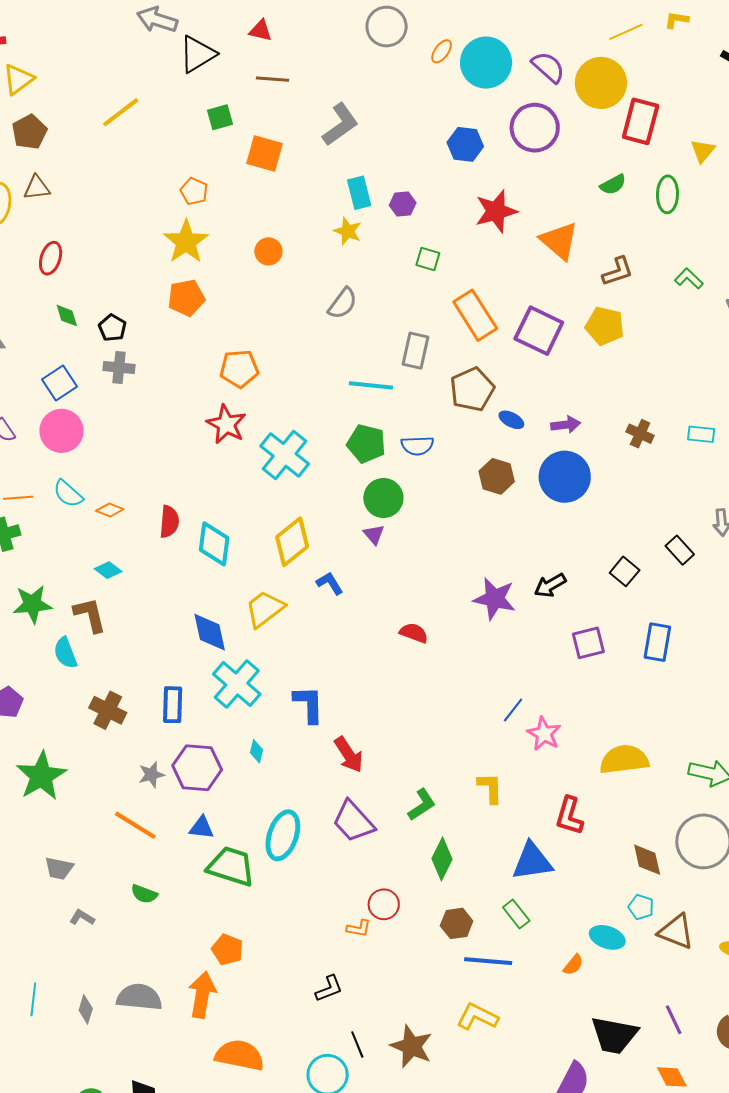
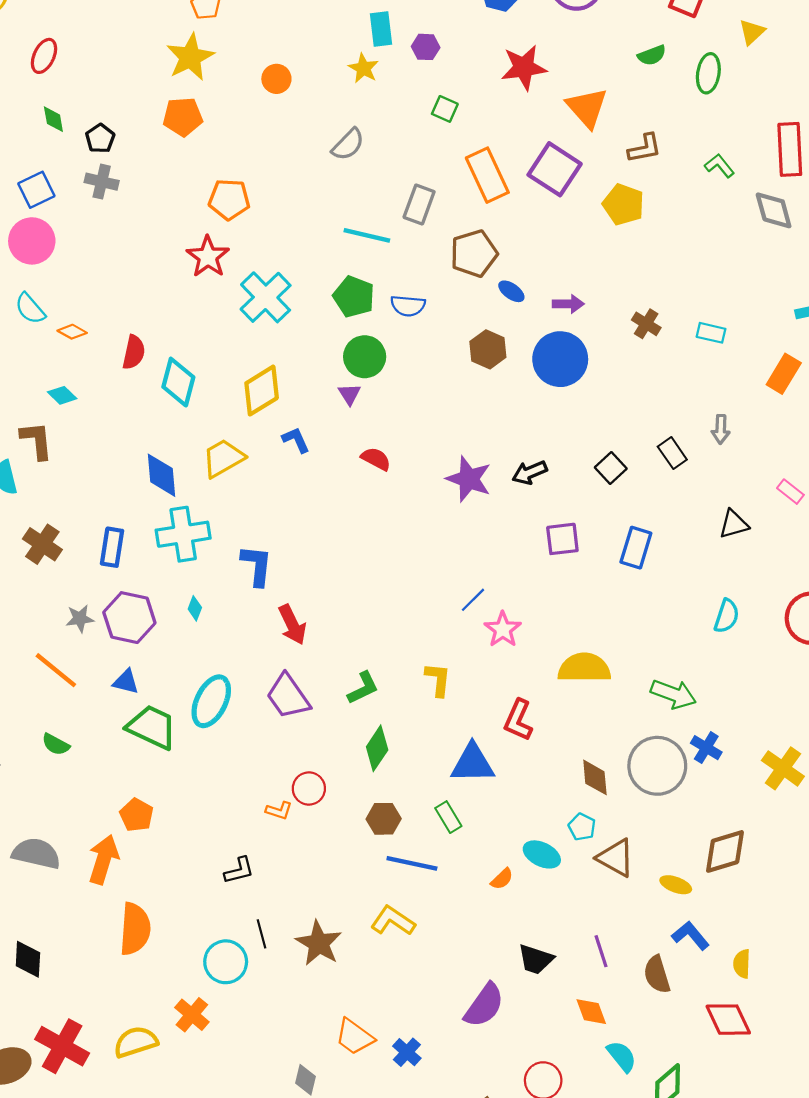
purple square: (539, 331) -> (555, 169), moved
red semicircle: (414, 633) -> (376, 459), moved
cyan cross: (237, 684) -> (183, 534), turned 33
black trapezoid: (614, 1035) -> (536, 959), size x0.7
orange semicircle: (240, 1055) -> (135, 929), turned 75

